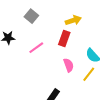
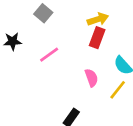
red rectangle: (64, 39) -> (97, 38), moved

